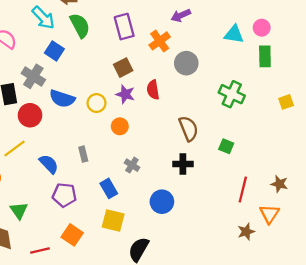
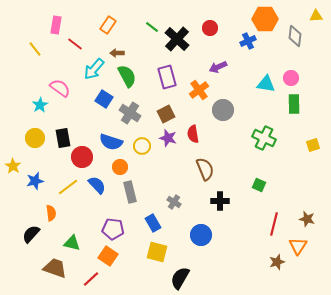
cyan arrow: (43, 18) -> (94, 69), turned 85
gray cross: (33, 76) -> (130, 113), moved
orange circle: (120, 126) -> (120, 167), moved
brown semicircle: (189, 129) -> (205, 169), moved
gray rectangle: (83, 154) -> (130, 192), size x1.5
blue semicircle: (49, 164) -> (97, 185), moved
green triangle: (19, 211) -> (72, 243), turned -42
orange square: (72, 235) -> (108, 256), moved
red line: (40, 250) -> (91, 279), turned -30

